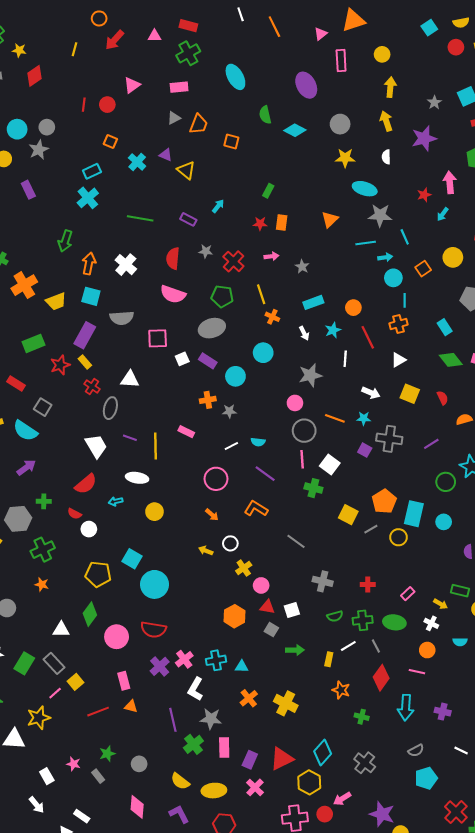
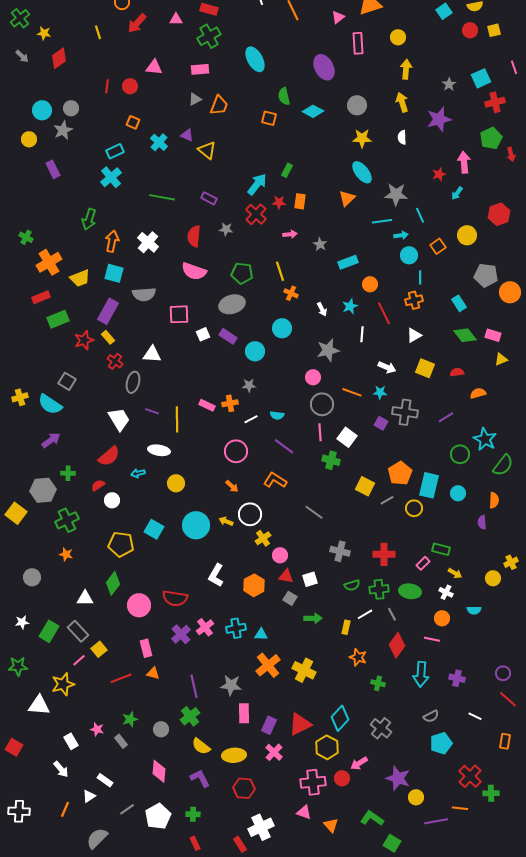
yellow line: (75, 49) -> (98, 32), turned -32
pink triangle: (132, 85) -> (154, 67), turned 42
orange square: (231, 141) -> (269, 118), moved
cyan ellipse: (365, 189) -> (362, 172), moved, turned 35
cyan arrow: (218, 206) -> (257, 184), moved, size x1.6
red cross: (233, 261) -> (256, 214), moved
cyan rectangle: (313, 302) -> (348, 262), moved
red rectangle: (16, 383) -> (41, 297), moved, turned -54
red semicircle: (443, 398) -> (457, 372), turned -72
orange cross: (208, 400) -> (230, 403), moved
red semicircle: (75, 514) -> (98, 485), turned 120
white circle: (230, 543) -> (250, 514), size x1.5
cyan circle: (154, 584) -> (196, 525), moved
red cross: (368, 584) -> (384, 554), size x1.5
green rectangle: (460, 591) -> (441, 549), moved
white L-shape: (195, 689) -> (216, 575), moved
orange cross: (249, 698) -> (268, 665), size x1.4
green cross: (193, 744) -> (190, 716), moved

